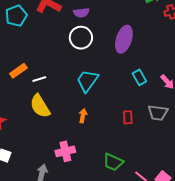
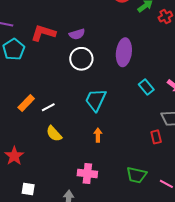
yellow semicircle: (40, 106) -> (54, 134), size x0.7
red rectangle: (128, 117) -> (156, 137), moved
pink cross: (65, 151) -> (87, 173), turned 30

